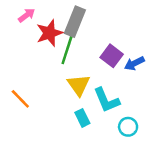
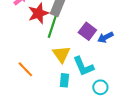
orange line: (20, 99) -> (25, 69), moved
cyan rectangle: (82, 118) -> (64, 80), turned 32

